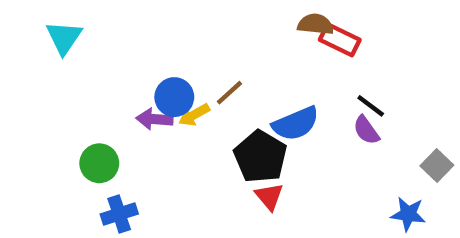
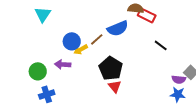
cyan triangle: (64, 38) -> (43, 14), moved
purple arrow: (154, 119) -> (63, 64), moved
blue semicircle: (296, 124) -> (118, 28), moved
purple semicircle: (366, 130) -> (179, 79), moved, turned -48

